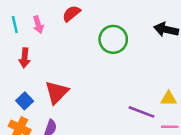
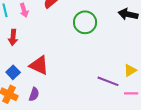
red triangle: (57, 92) -> (39, 65), turned -50
yellow triangle: (169, 98) -> (130, 70), turned -32

